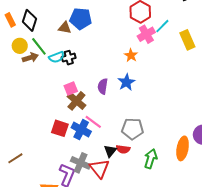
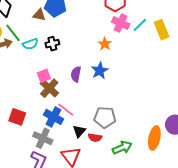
cyan line: (162, 26) -> (140, 25), moved
pink cross: (146, 34) -> (121, 23), turned -36
black cross: (69, 58) -> (52, 44), moved
red square: (60, 128) -> (17, 117), moved
black triangle: (110, 151) -> (79, 131), moved
green arrow: (151, 159) -> (122, 148), turned 48
gray cross: (81, 163) -> (43, 138), moved

